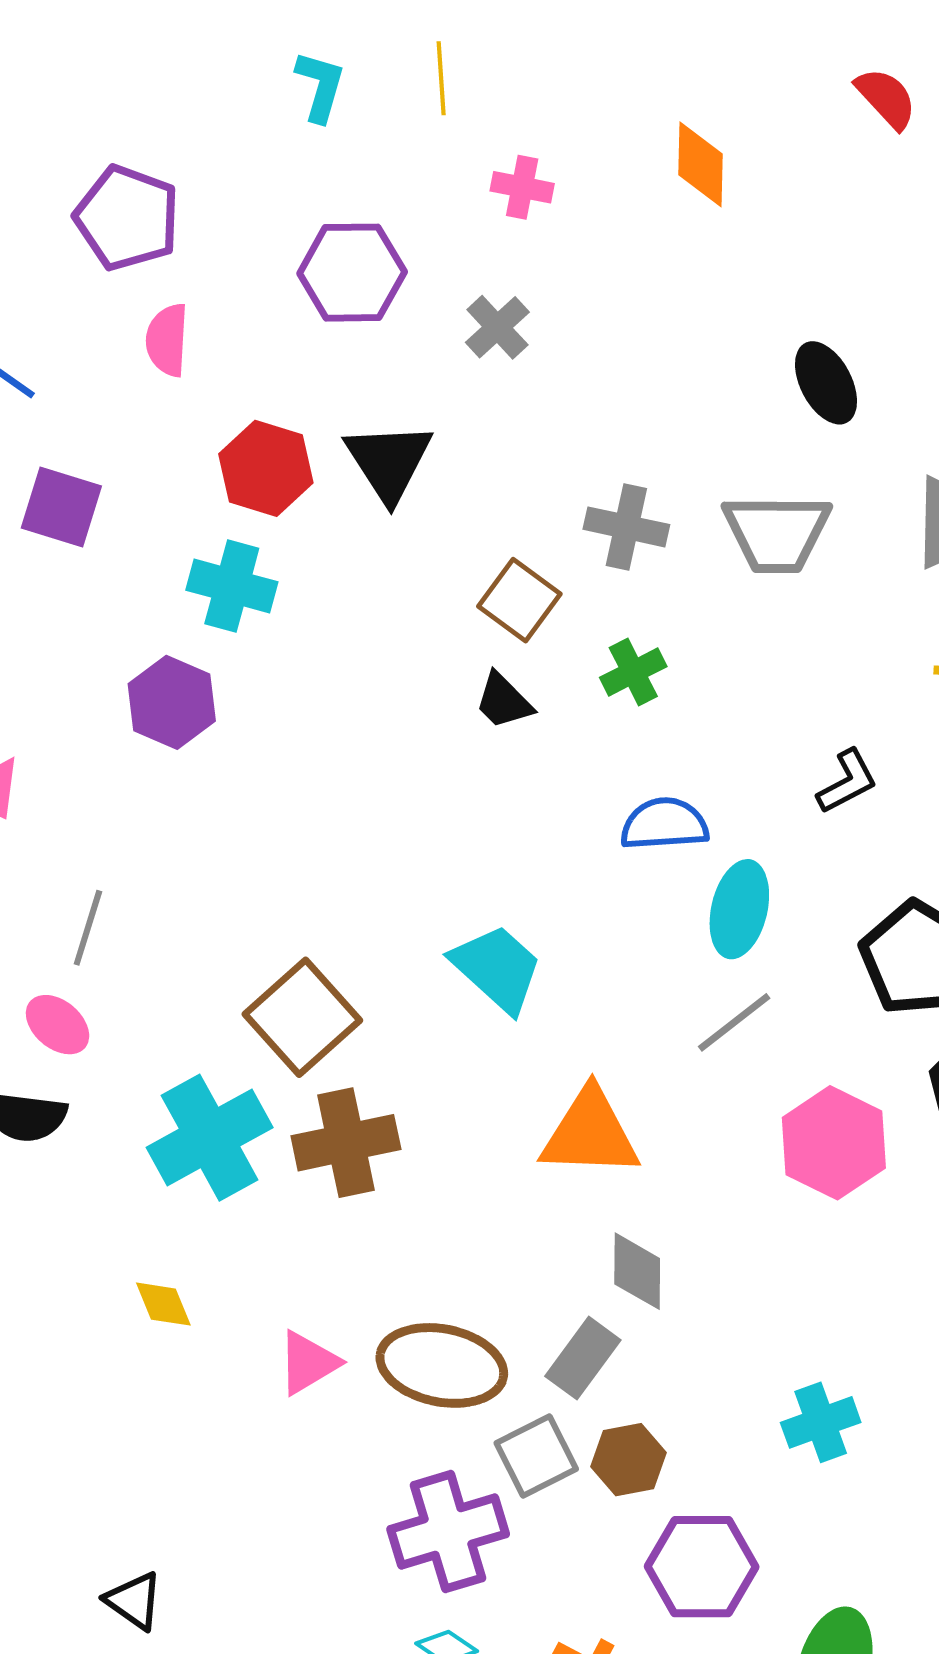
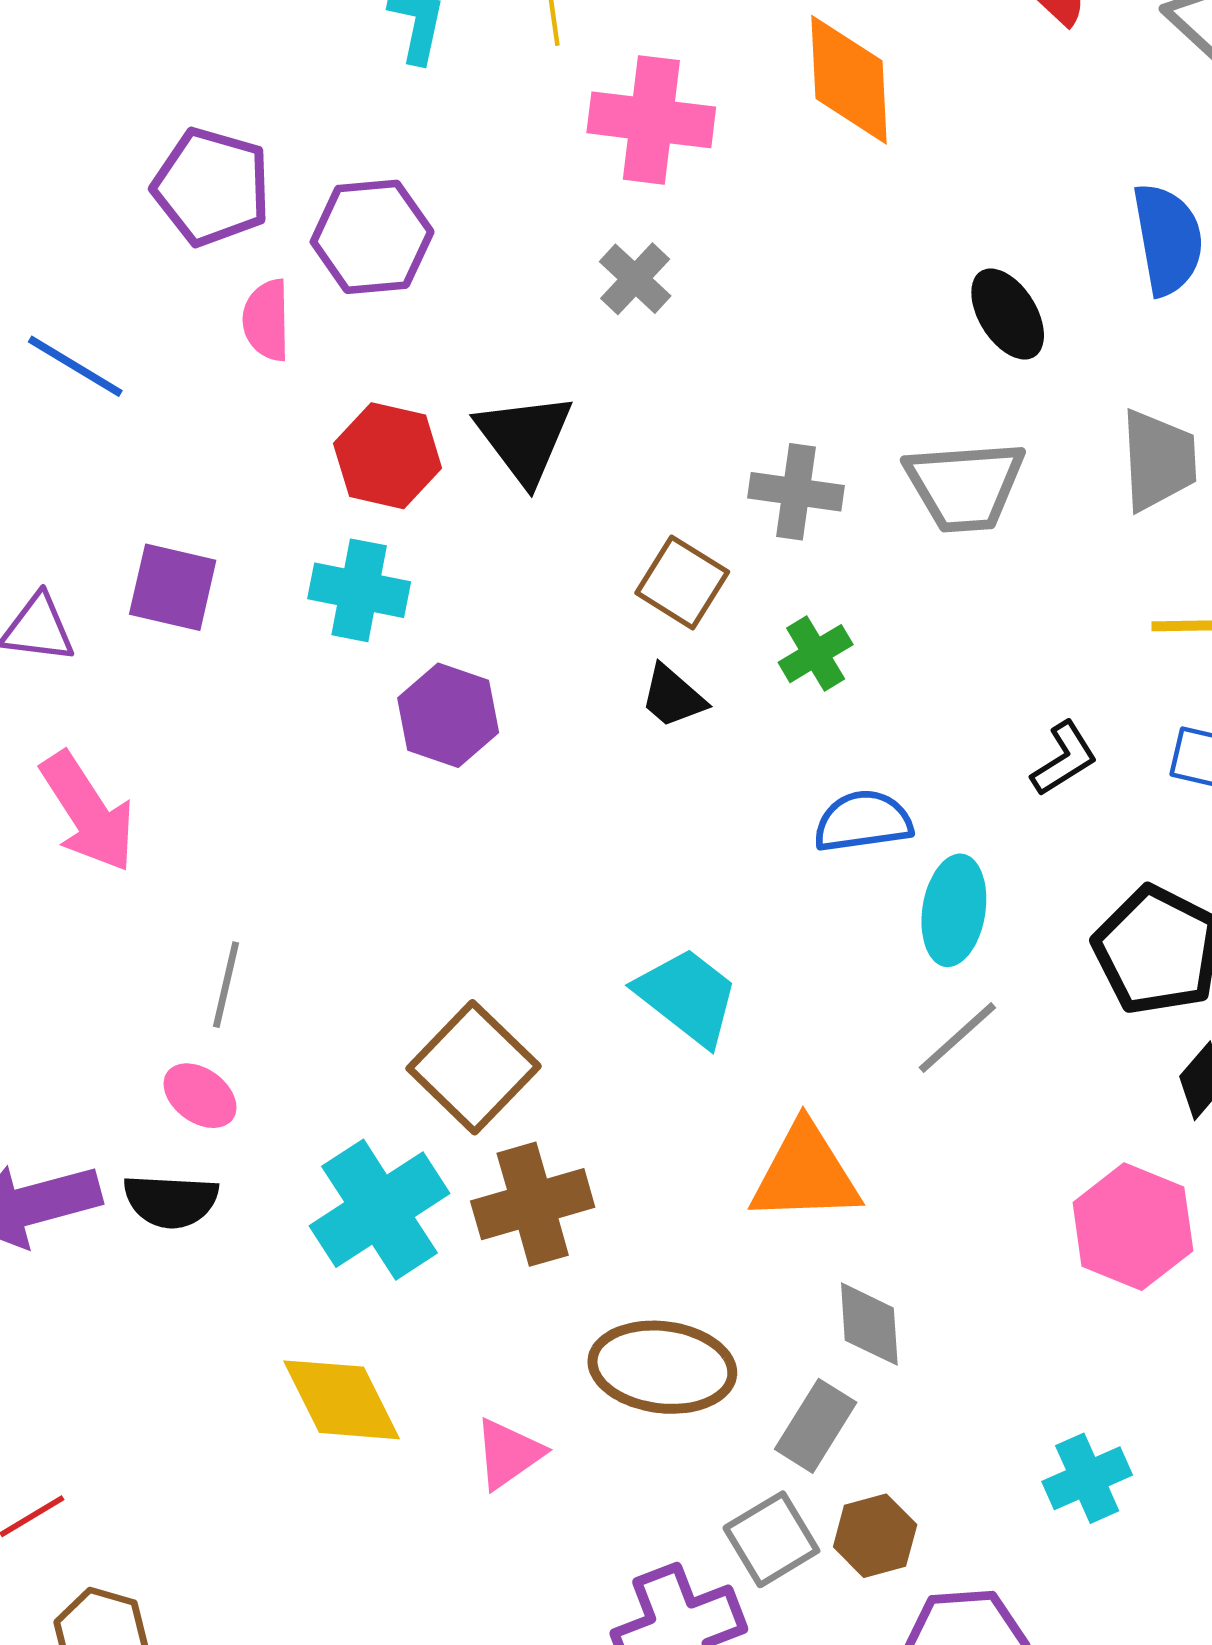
orange diamond: (700, 164) -> (849, 80), size x1.4
pink cross: (522, 187) -> (651, 120), size x1.8
purple hexagon: (352, 273) -> (372, 237), moved
purple square: (61, 507) -> (173, 587), moved
purple hexagon: (172, 702) -> (448, 715), moved
pink hexagon: (834, 1143) -> (1133, 1227), moved
yellow diamond: (163, 1304) -> (341, 1400), size x1.8
brown ellipse: (442, 1365) -> (662, 1367), moved

